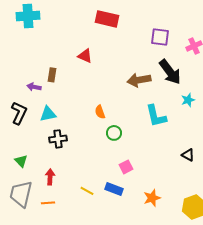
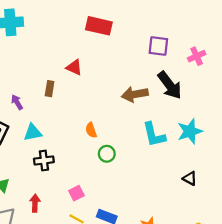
brown rectangle: (52, 75) -> (50, 89), moved
purple arrow: (34, 87) -> (17, 102), turned 48
cyan star: (188, 100) -> (190, 131), moved, size x1.6
pink square: (126, 167) -> (76, 193), moved

